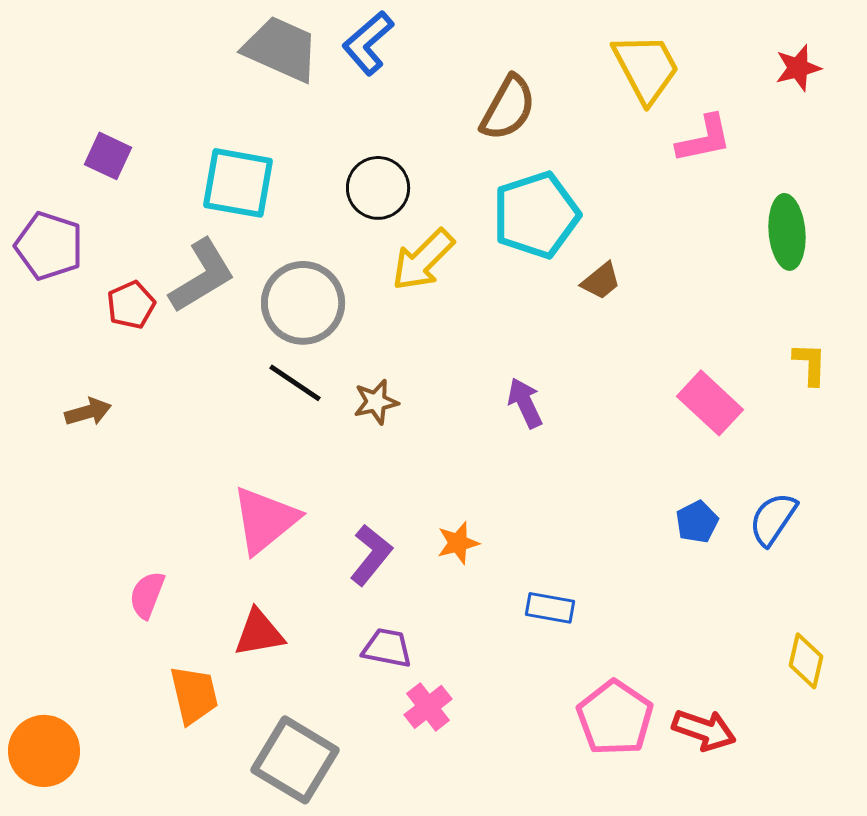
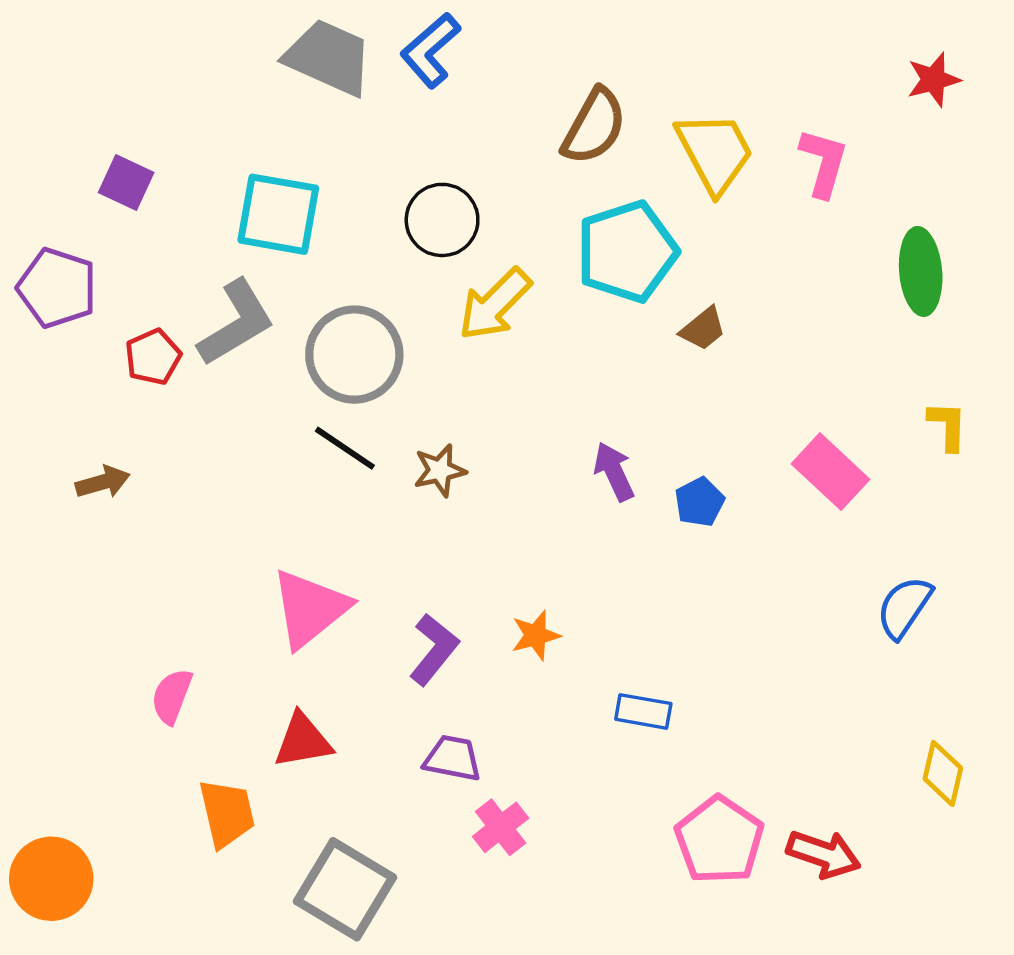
yellow trapezoid: (646, 68) -> (715, 152), moved
pink L-shape: (704, 139) -> (824, 163), turned -62
blue pentagon: (697, 522) -> (699, 502), moved

